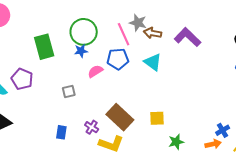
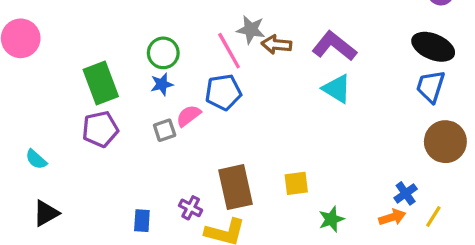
green circle: (84, 32) -> (163, 53), size x0.7
cyan triangle: (153, 62) -> (337, 89), moved
purple pentagon: (22, 79) -> (100, 129), moved, turned -30
gray square: (69, 91) -> (165, 130), moved
brown rectangle: (120, 117) -> (236, 187), turned 40

